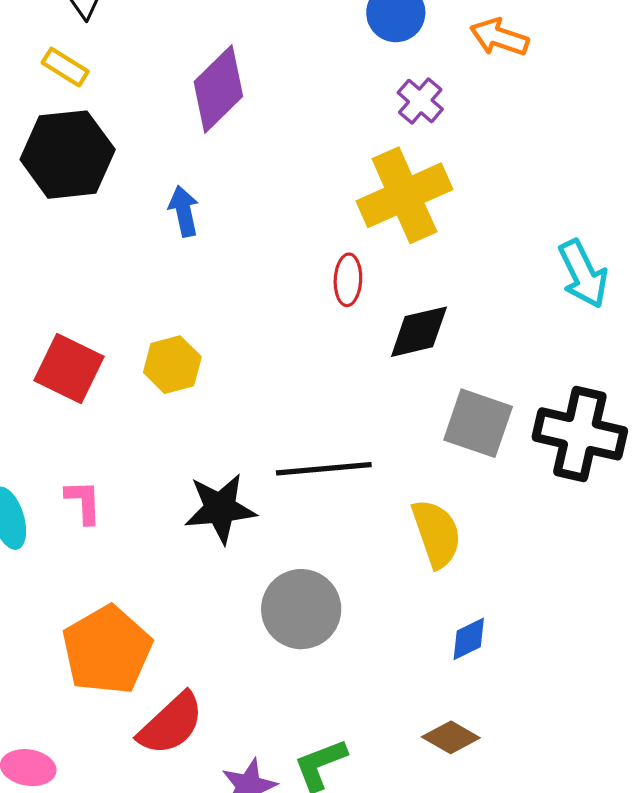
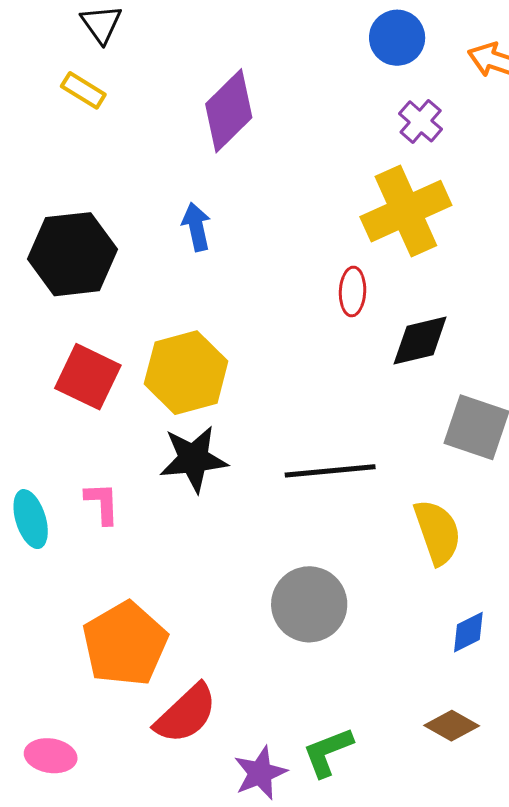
black hexagon: (68, 155) -> (72, 254), moved
yellow hexagon: (172, 365) -> (186, 373), size x1.5
black star: (220, 508) -> (193, 459), moved

